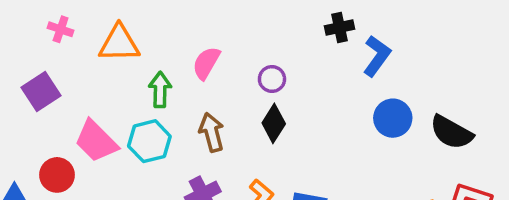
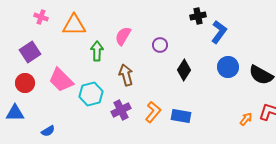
black diamond: (274, 123) -> (184, 70), moved
cyan hexagon: (149, 141) -> (91, 94), moved
red circle: (57, 175) -> (25, 83), moved

